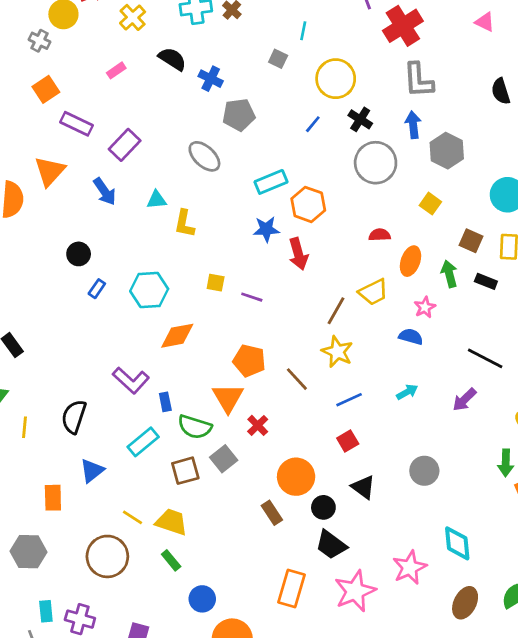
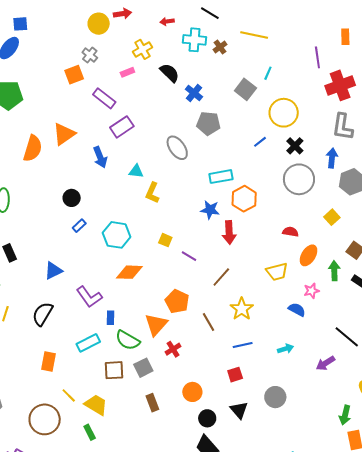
yellow cross: (133, 17) -> (143, 49), moved
gray cross: (39, 41) -> (90, 55), moved
gray square: (278, 59) -> (245, 89), size x1.5
purple rectangle: (77, 124) -> (104, 98), moved
brown line: (336, 311) -> (221, 277), moved
blue triangle: (92, 471) -> (53, 271), moved
gray circle: (424, 471) -> (275, 397), moved
orange circle: (296, 477) -> (192, 392), size x0.7
orange rectangle: (53, 498) -> (48, 362), moved
brown rectangle: (272, 513) -> (152, 403), moved

